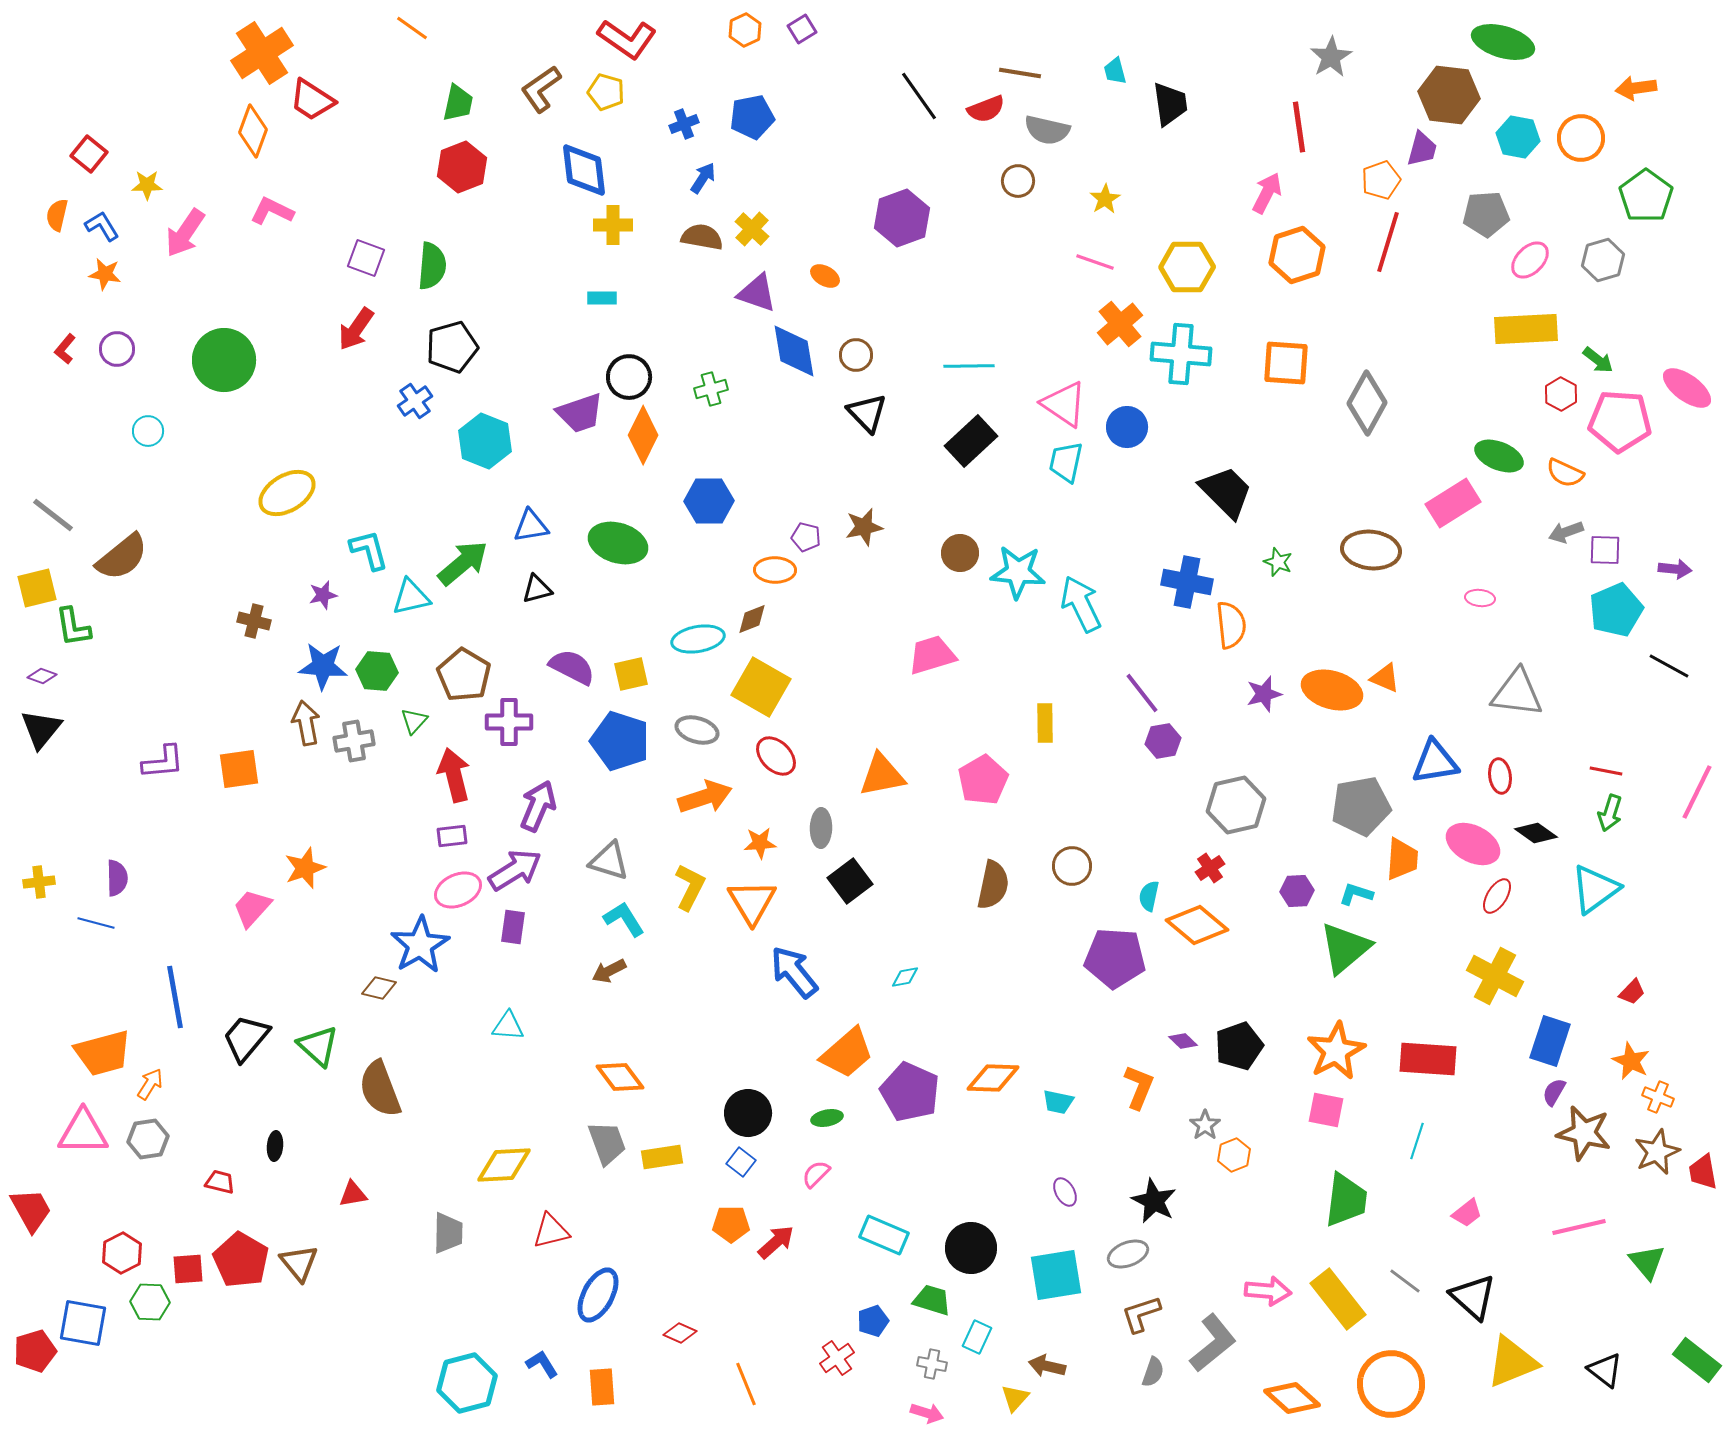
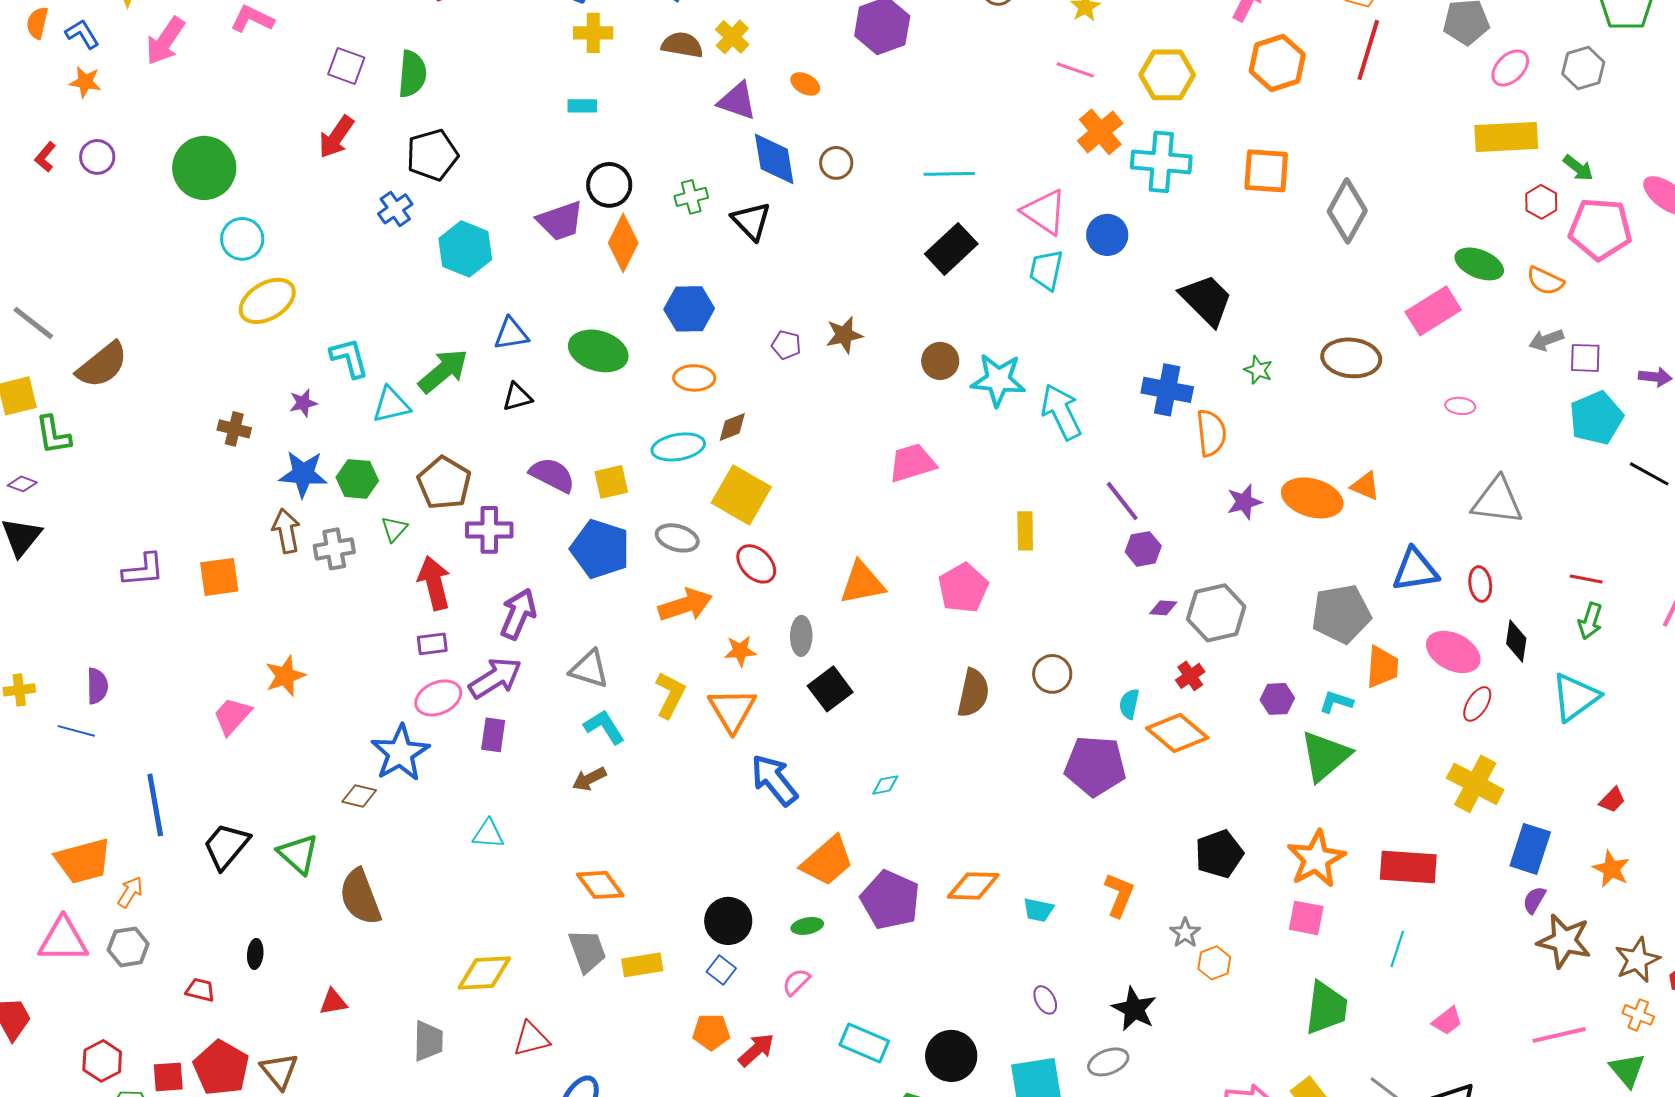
black triangle: (867, 413) -> (751, 221), moved
cyan circle: (148, 431) -> (242, 239), moved, size x1.4
orange ellipse: (775, 570) -> (694, 378), moved
black diamond: (1536, 833) -> (1516, 641), turned 63
purple diamond: (1183, 1041) -> (1163, 608), moved, turned -40
orange cross: (1658, 1097) -> (1638, 1015), moved

